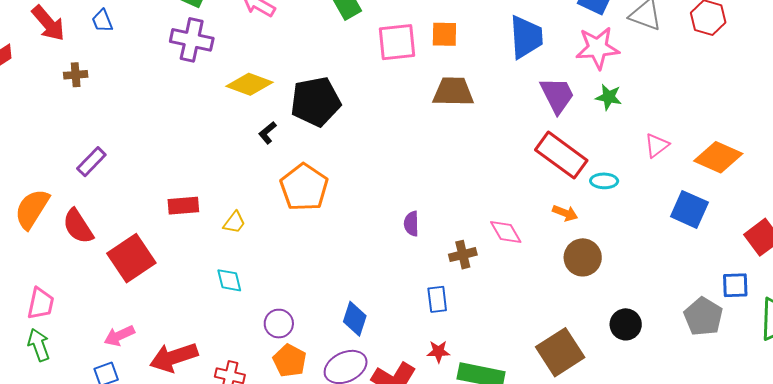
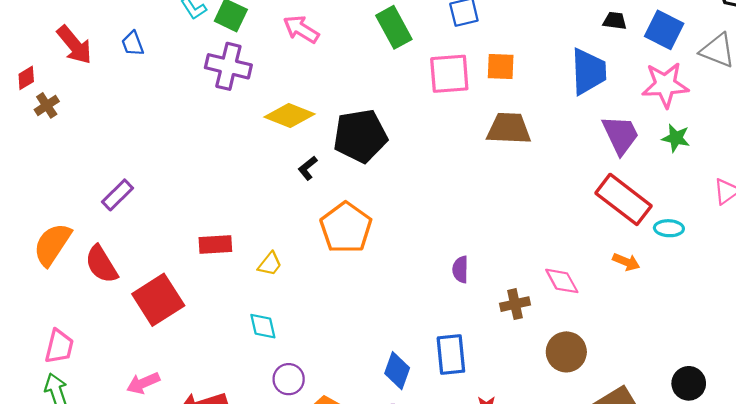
brown cross: (76, 75) -> (47, 105), moved, turned -30
brown circle: (583, 257) -> (566, 352), moved
blue rectangle: (437, 299) -> (451, 355), moved, size x1.4
purple circle: (279, 324) -> (289, 379), moved

